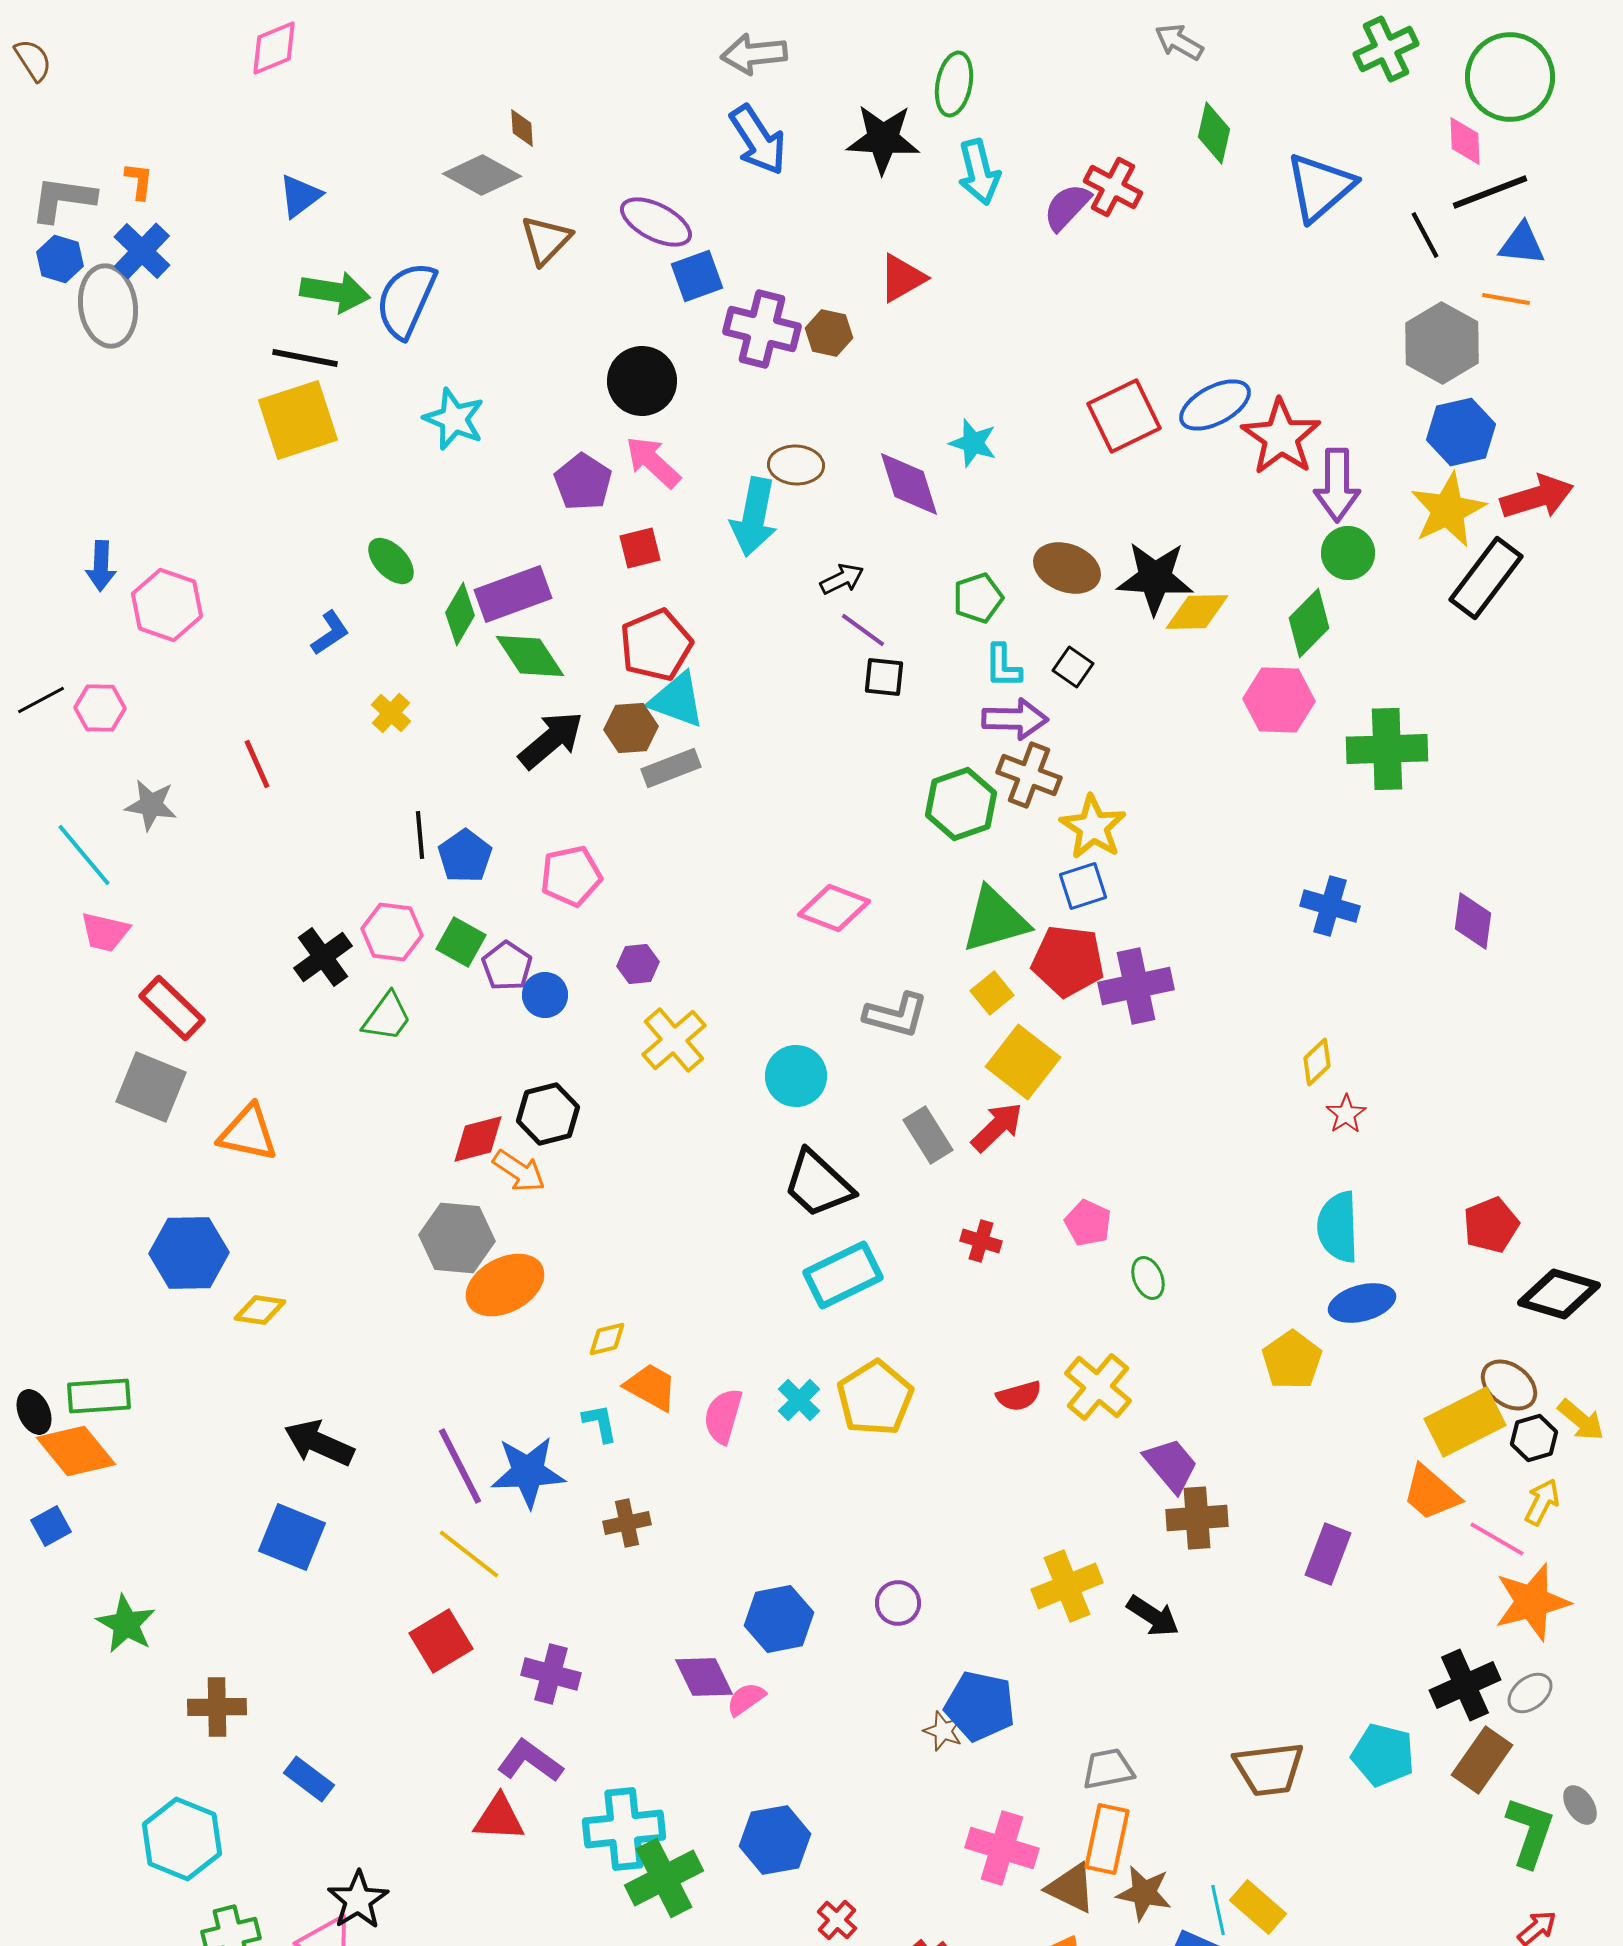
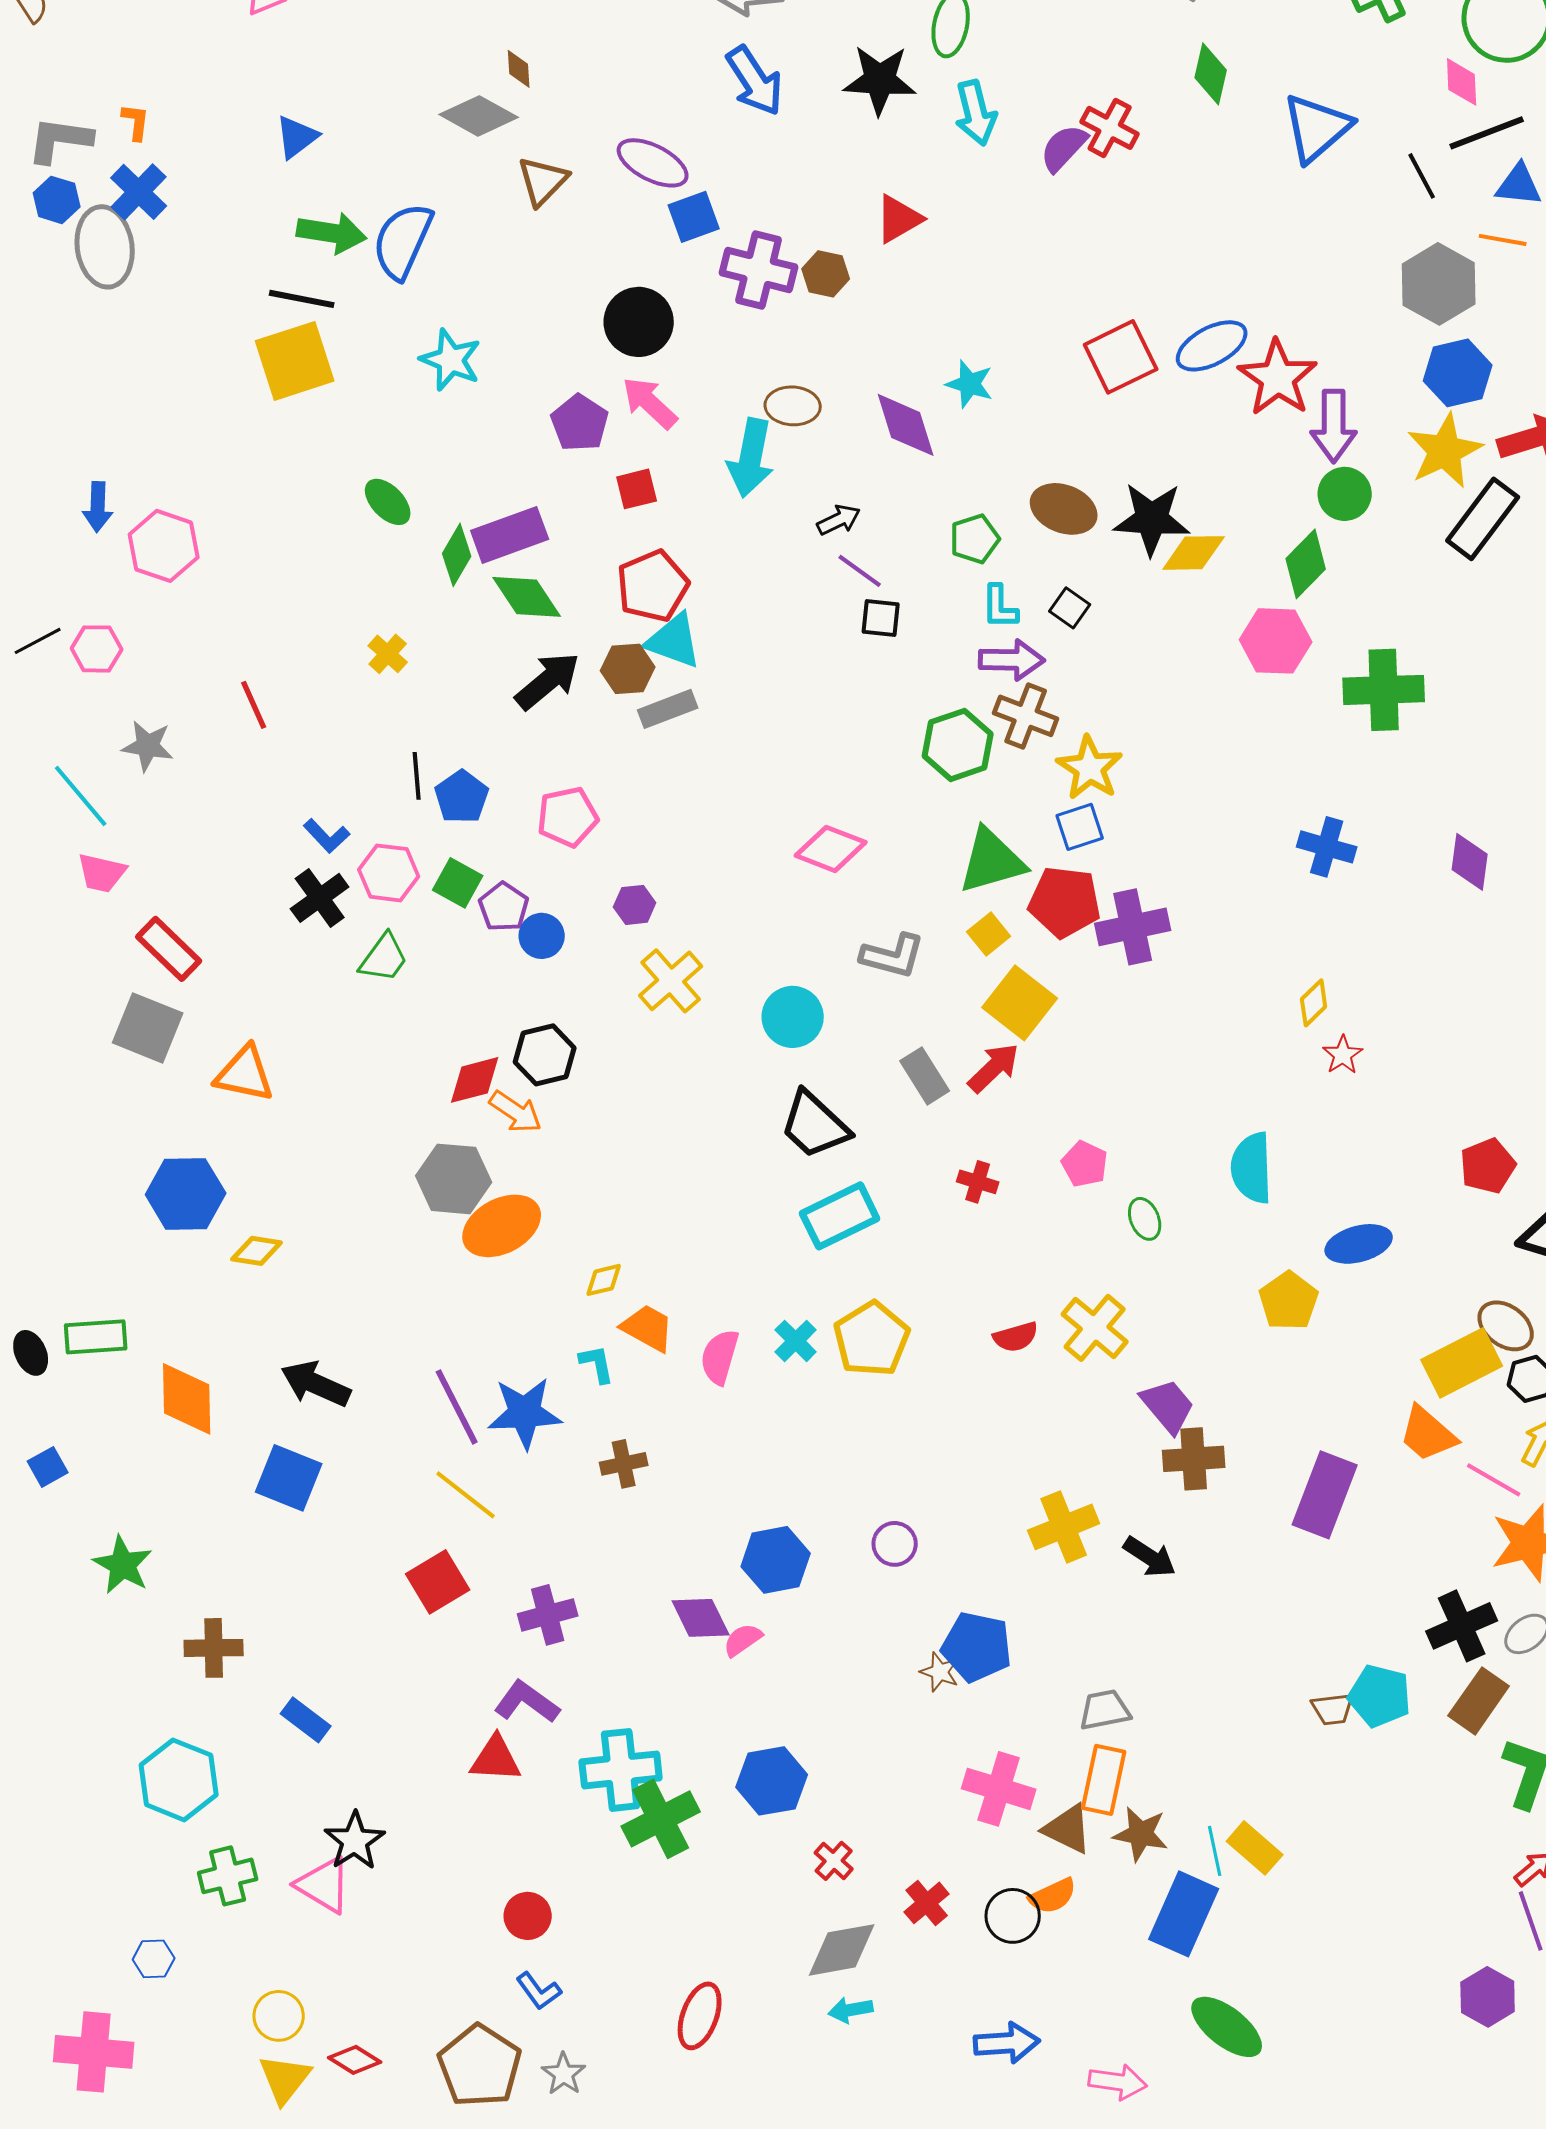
blue L-shape: (330, 633) -> (327, 836), moved, turned 81
cyan semicircle: (1338, 1227) -> (1252, 1168), moved
orange diamond: (76, 1451) -> (187, 1399), moved, turned 38
purple rectangle: (1328, 1554) -> (1325, 1495), size x1.4
purple cross: (551, 1674) -> (548, 1615), turned -30
brown trapezoid: (1269, 1769) -> (1333, 1709), moved, size x0.6

